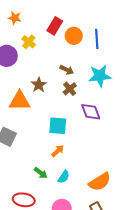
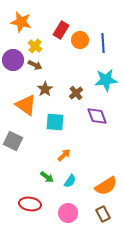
orange star: (15, 18) -> (21, 22), size x1.5
brown arrow: (67, 70) -> (35, 65), moved
orange triangle: (20, 101) -> (26, 105), turned 35
cyan square: (58, 126) -> (55, 122), moved

